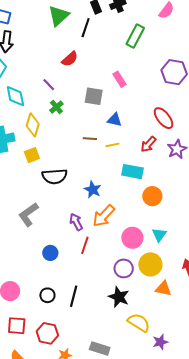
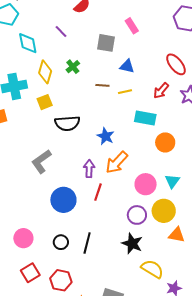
green cross: (56, 107) -> (73, 67), moved
purple arrow: (76, 222) -> (89, 169), turned 30
blue circle: (50, 253) -> (63, 200), size x1.6
red square: (17, 326) -> (30, 273), turned -36

